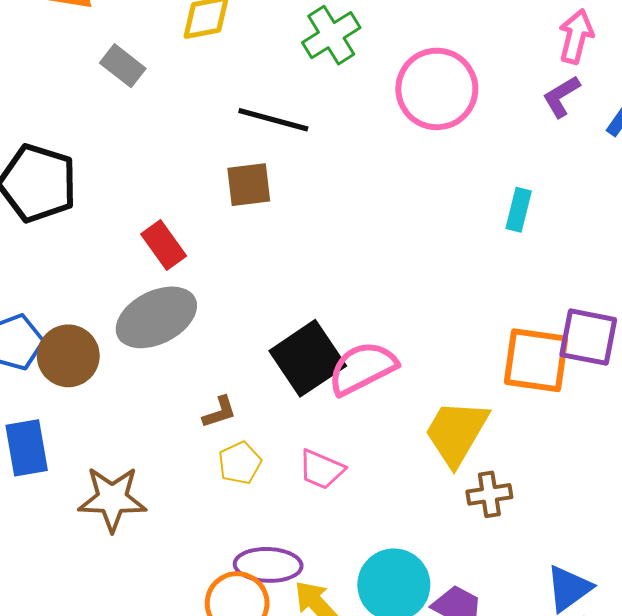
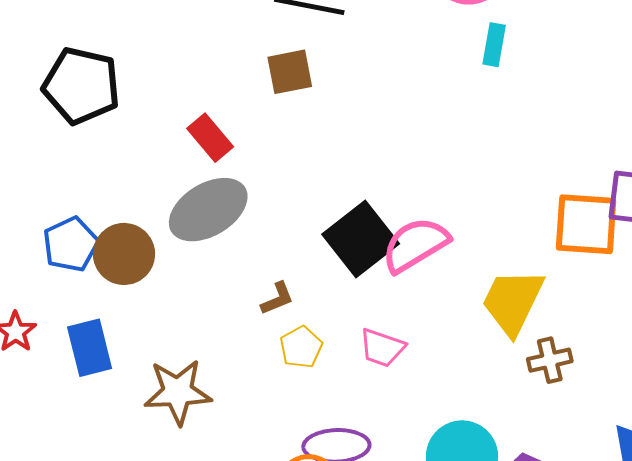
cyan rectangle: (519, 210) -> (494, 45), moved

